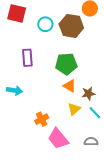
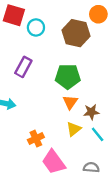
cyan circle: (45, 24) -> (36, 27), moved
purple rectangle: (27, 58) -> (23, 67), turned 30
orange triangle: (70, 86) -> (70, 102), turned 32

